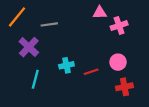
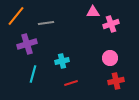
purple cross: (29, 47) -> (27, 44), turned 30
red line: (91, 72) -> (71, 83), moved

